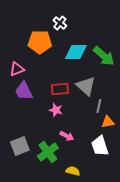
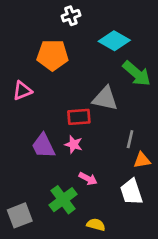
white cross: (60, 23) -> (71, 16), moved, turned 32
cyan diamond: (76, 52) -> (114, 41), moved, turned 30
gray triangle: (86, 86) -> (105, 98), moved, turned -30
purple trapezoid: (24, 91) -> (43, 146), moved
gray square: (20, 146) -> (20, 215), moved

